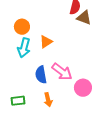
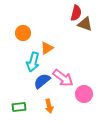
cyan arrow: (24, 48) -> (33, 62), moved
blue semicircle: (41, 75) -> (42, 81), turned 60

